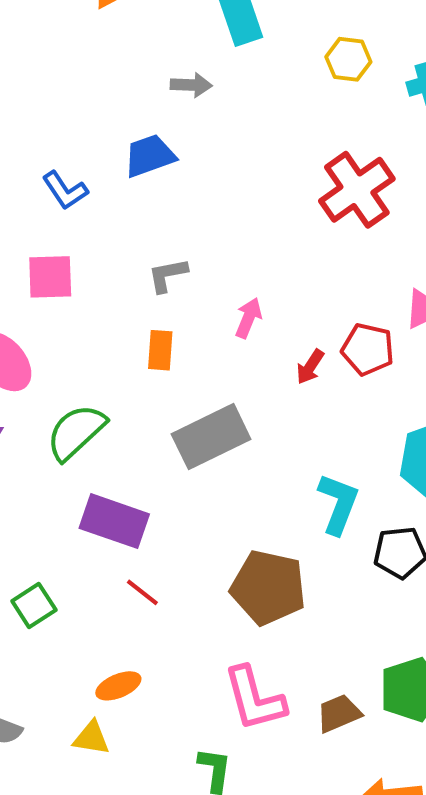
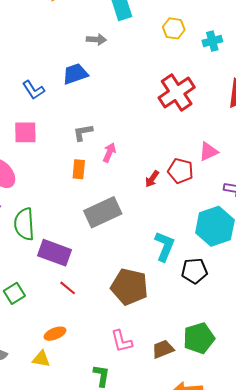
pink arrow: (248, 318) -> (109, 152), moved
green semicircle: (76, 432) -> (24, 224), moved, turned -52
pink L-shape: (254, 699) -> (122, 341), size x0.7

